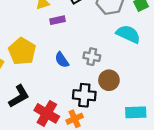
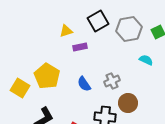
cyan semicircle: (128, 34) -> (146, 60), size x0.6
gray cross: (92, 57) -> (112, 81), turned -35

